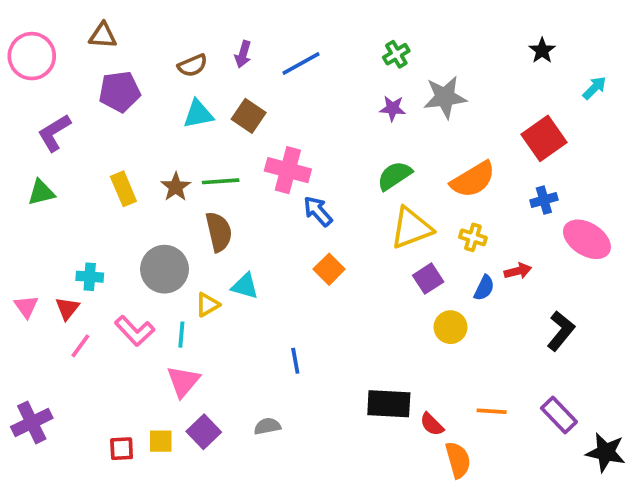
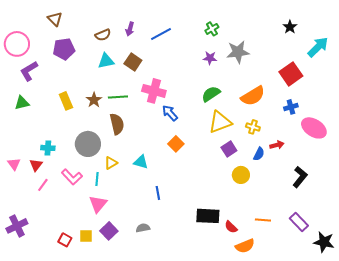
brown triangle: (103, 36) -> (55, 19), turned 42
pink circle: (32, 56) -> (17, 44), moved
cyan arrow: (594, 88) -> (318, 47), size x1.6
cyan triangle: (245, 286) -> (141, 162), moved
red square: (122, 449) -> (65, 240), turned 32
orange semicircle: (458, 460) -> (245, 246), turned 84

